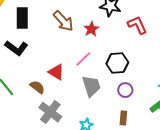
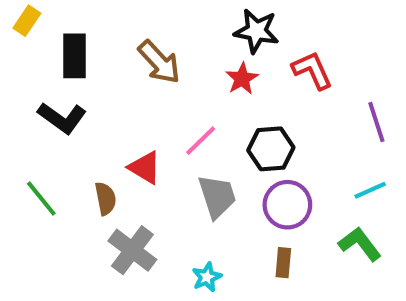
red star: (91, 29) -> (242, 79), moved
brown semicircle: (37, 87) -> (105, 199), turned 42
purple circle: (125, 90) -> (287, 205), size x1.5

